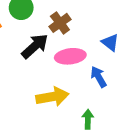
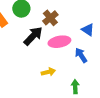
yellow arrow: (52, 97) -> (48, 72), size x0.6

